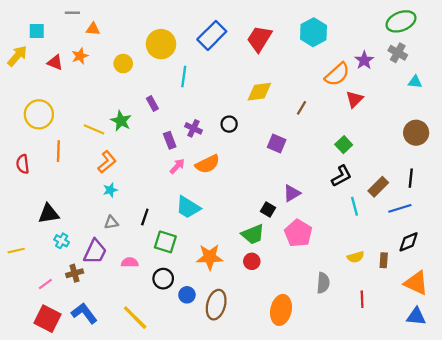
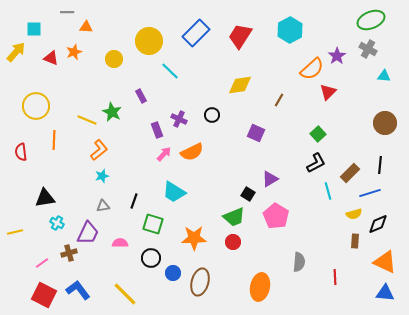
cyan line: (184, 77) -> (170, 71), turned -54
yellow semicircle: (356, 257) -> (354, 214), moved

